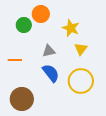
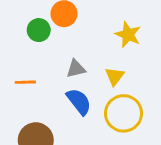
yellow star: (71, 28) -> (128, 35), moved
yellow triangle: (81, 49) -> (115, 76), moved

